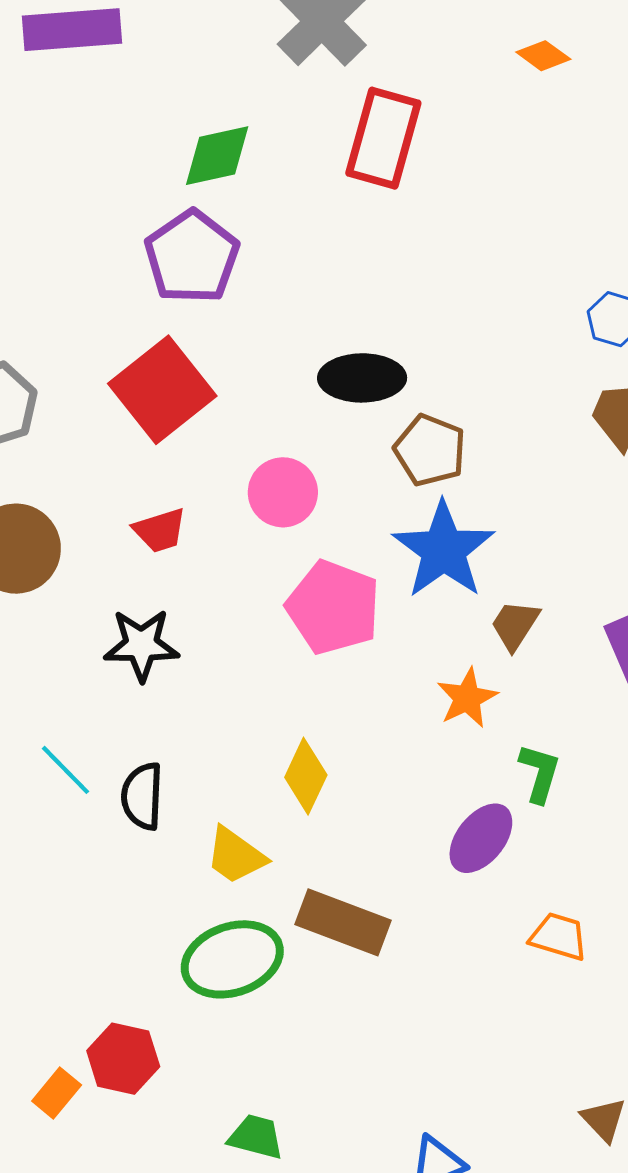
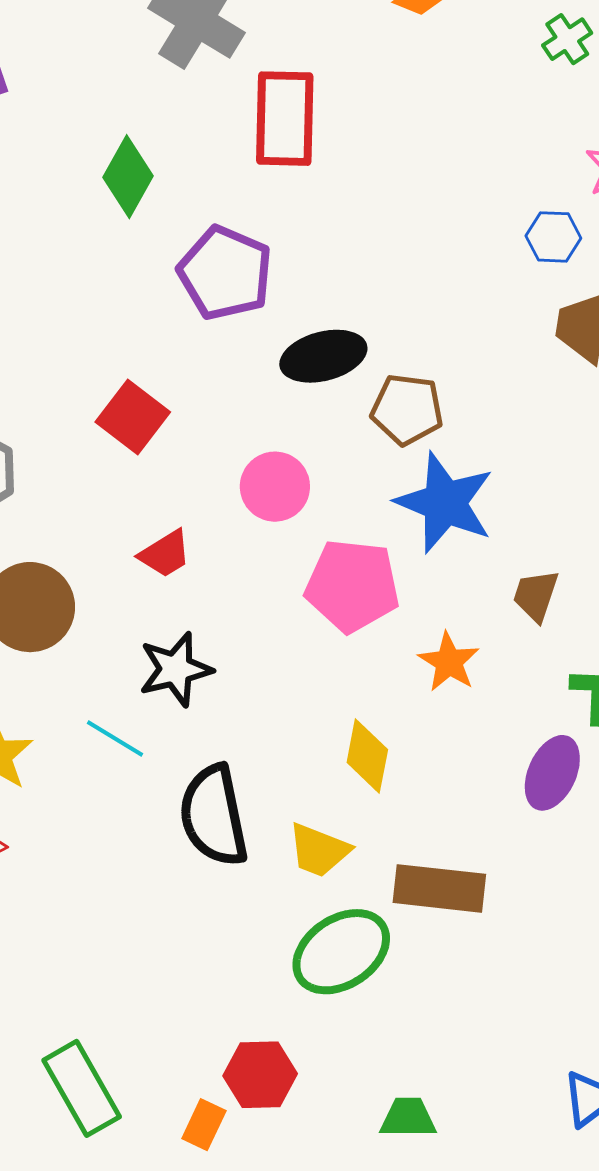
green diamond: (217, 156) -> (128, 177), turned -34
purple pentagon: (192, 257) -> (225, 273), moved
red square: (162, 390) -> (133, 417), size x0.7
brown trapezoid: (515, 625) -> (536, 596), moved
orange star: (467, 698) -> (449, 662), moved
cyan line: (66, 770) -> (115, 739), moved
black semicircle: (142, 796) -> (214, 816), size x1.5

